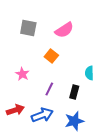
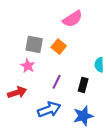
gray square: (28, 28) -> (34, 44), moved
red arrow: (15, 110) -> (17, 92), moved

